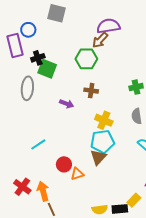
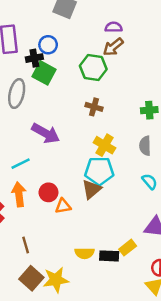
purple semicircle: (108, 26) -> (114, 27), moved, size x0.6
blue circle: (28, 30) -> (48, 45), moved
purple arrow: (67, 104) -> (46, 133), moved, size x1.6
orange arrow: (43, 191) -> (19, 194), moved

